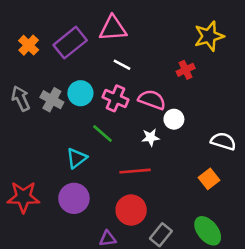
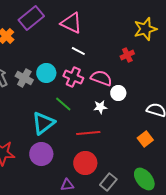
pink triangle: (113, 28) -> (71, 23), turned 30
purple rectangle: (70, 43) -> (31, 18), moved
cyan triangle: (77, 158) -> (43, 123), size x1.4

